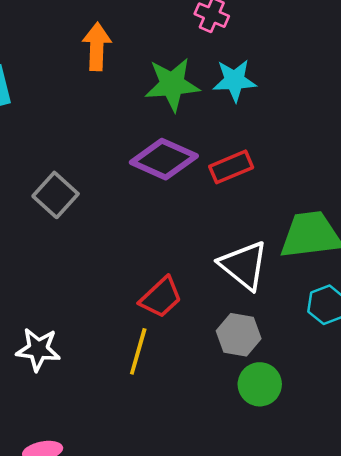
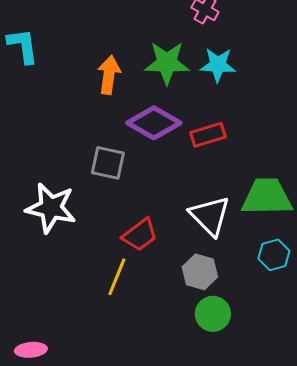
orange arrow: (97, 47) -> (109, 75), moved
gray square: (56, 195) -> (108, 163), moved, turned -36
white star: (38, 349) -> (51, 208), moved, size x1.4

